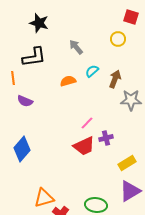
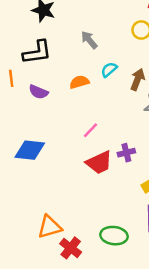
purple semicircle: (25, 101) -> (38, 92), moved
pink line: (87, 123) -> (90, 130), moved
blue diamond: (22, 149) -> (30, 150), moved, turned 55

